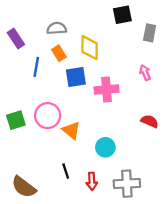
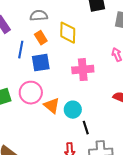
blue square: (76, 77) -> (41, 63), moved
cyan circle: (105, 147) -> (73, 110), moved
black line: (66, 171) -> (86, 128), moved

